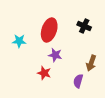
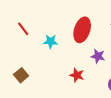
purple star: (55, 55) -> (98, 56), moved

